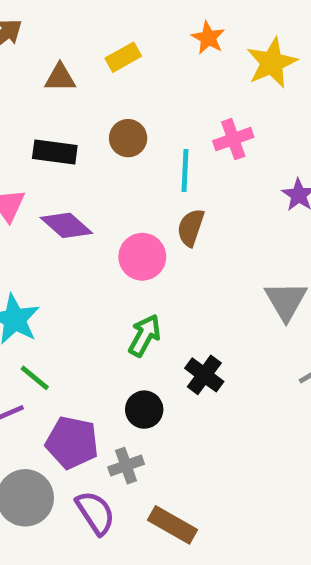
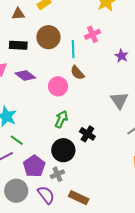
brown circle: (128, 138) -> (48, 37), size x1.5
brown semicircle: (191, 228) -> (77, 73), turned -56
black circle: (144, 410) -> (63, 150), size x1.5
purple pentagon: (72, 442) -> (34, 166), turned 30

